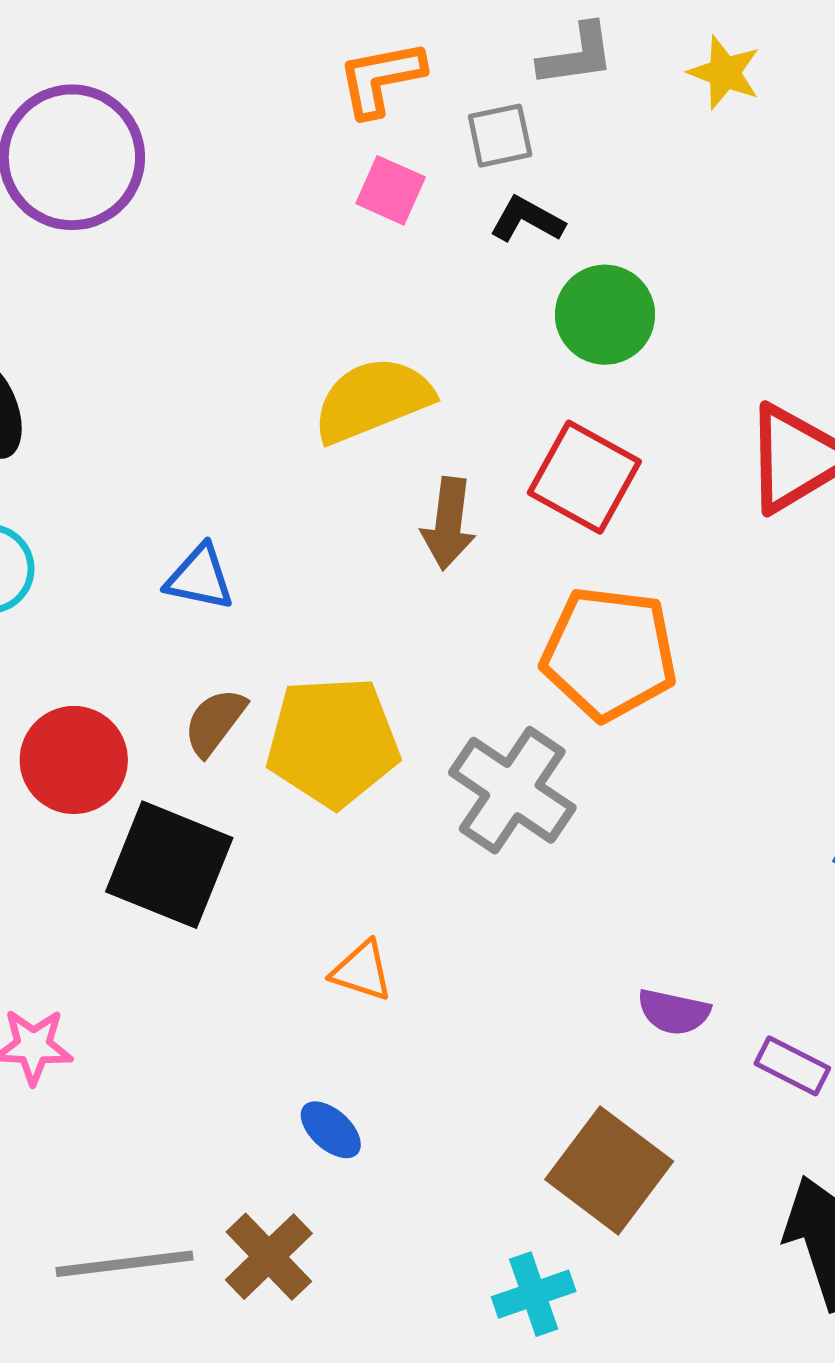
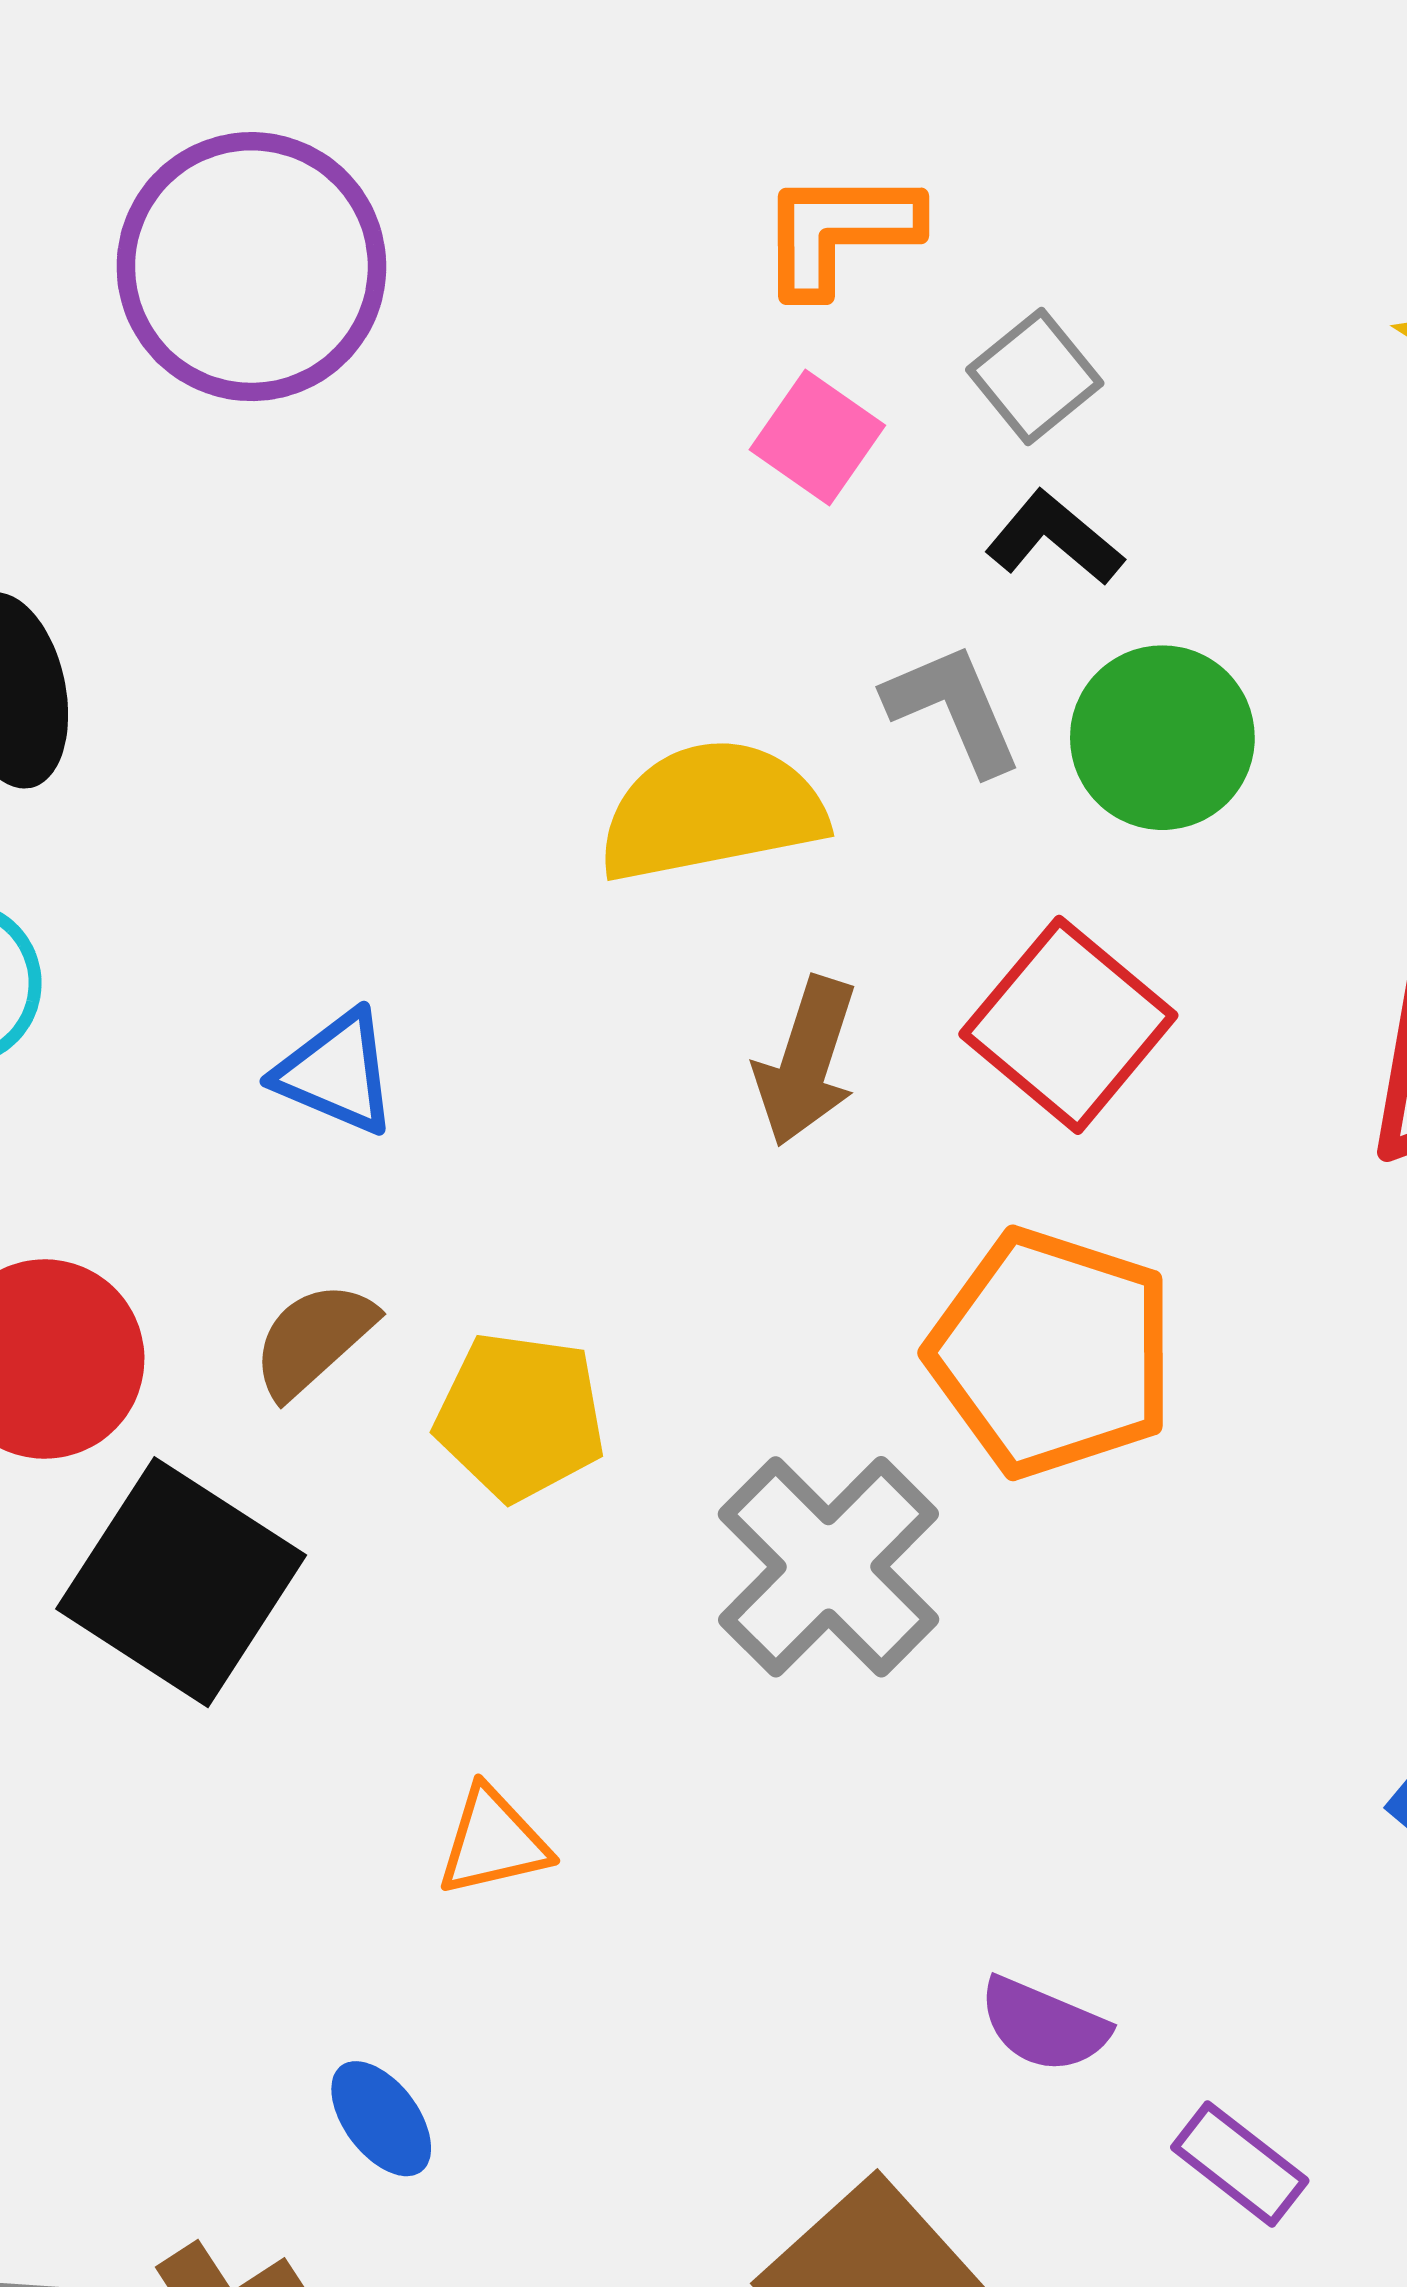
gray L-shape: (577, 55) -> (953, 709), moved, turned -116
gray square: (500, 136) -> (1035, 376), turned -38
yellow pentagon: (333, 742) -> (520, 1416), size x0.7
orange triangle: (362, 971) -> (493, 1842), turned -42

